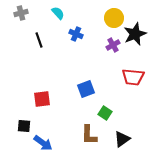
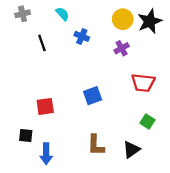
black star: (135, 34) -> (150, 21), moved
green square: (105, 113) -> (147, 121), moved
blue arrow: (43, 143) -> (46, 154), turned 54

